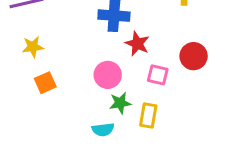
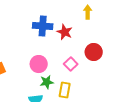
red star: (137, 44) -> (65, 32), moved
pink square: (158, 75) -> (71, 64), turned 32

